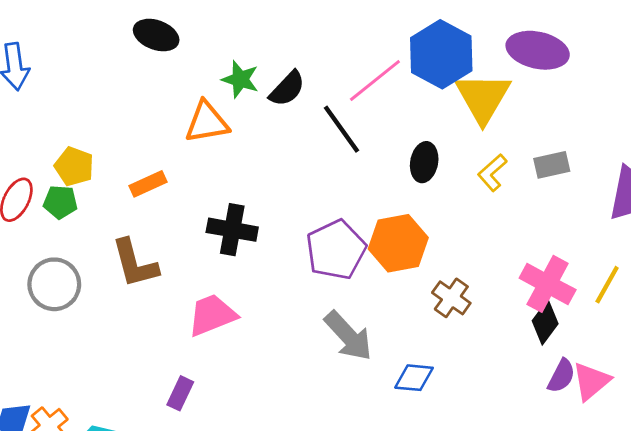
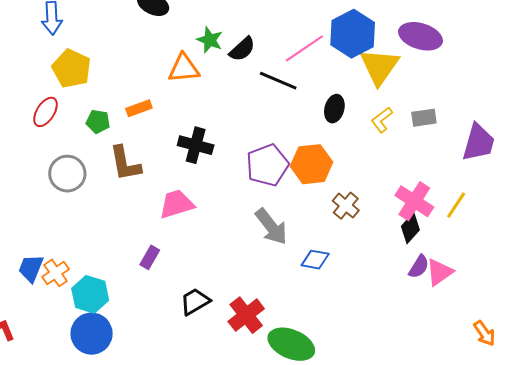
black line: (342, 129) -> (278, 81), turned -36
yellow pentagon: (74, 166) -> (71, 69), moved, size x1.4
green pentagon: (60, 202) -> (98, 122), moved

